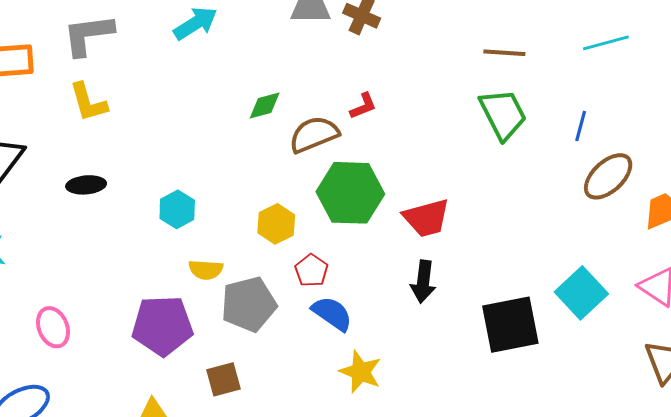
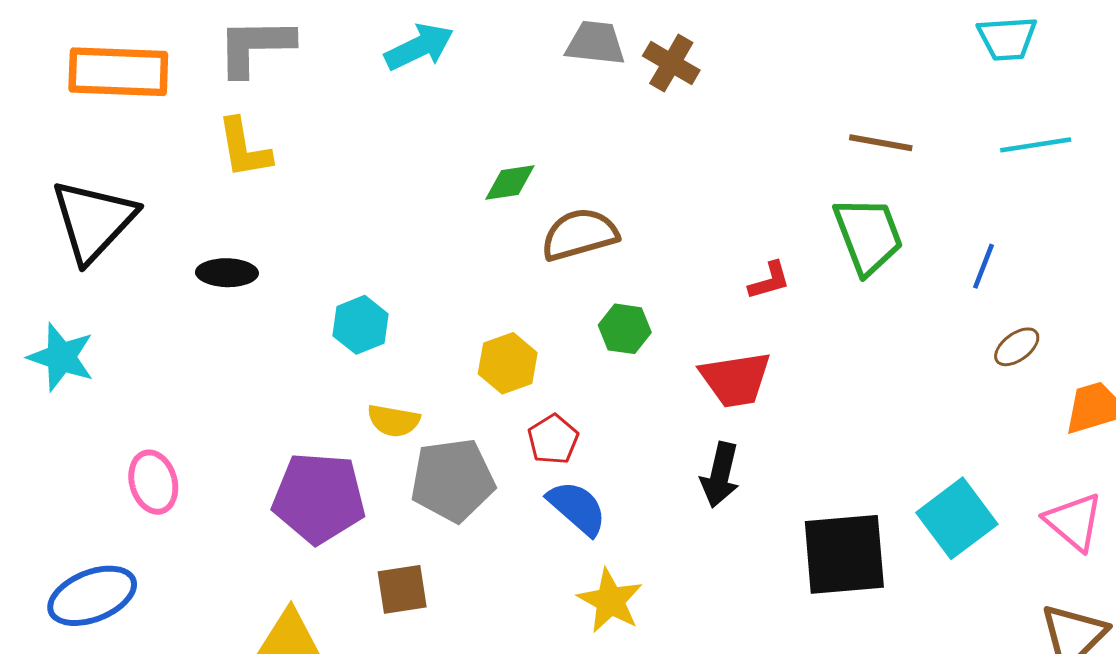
red L-shape: (363, 106) -> (769, 281), moved
brown ellipse: (608, 176) -> (1017, 347), size x0.6
green hexagon: (350, 193) -> (625, 329), size x0.5

